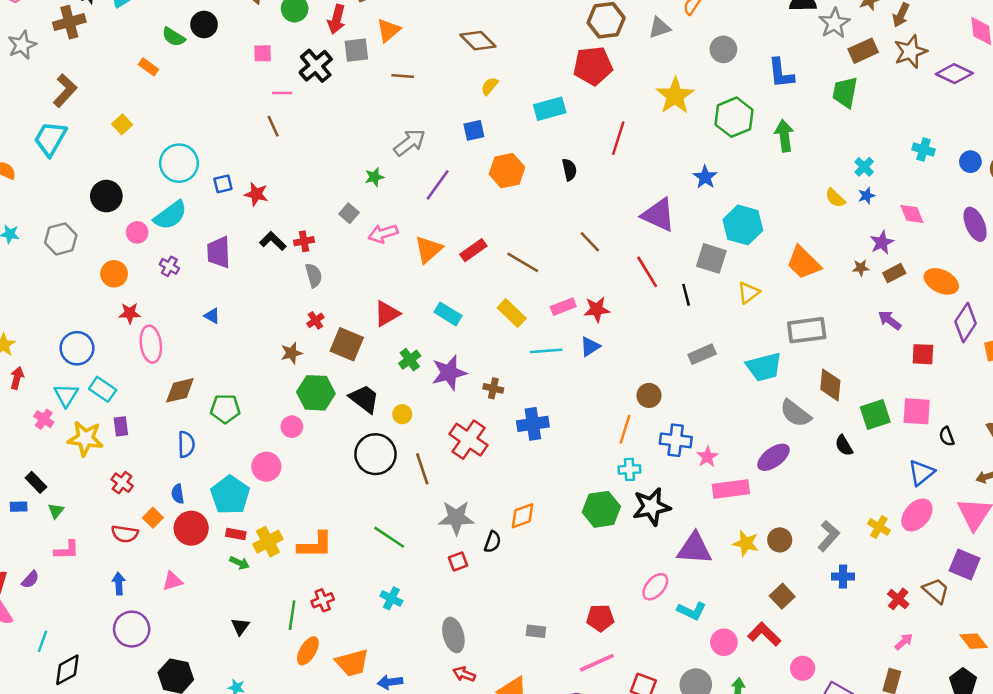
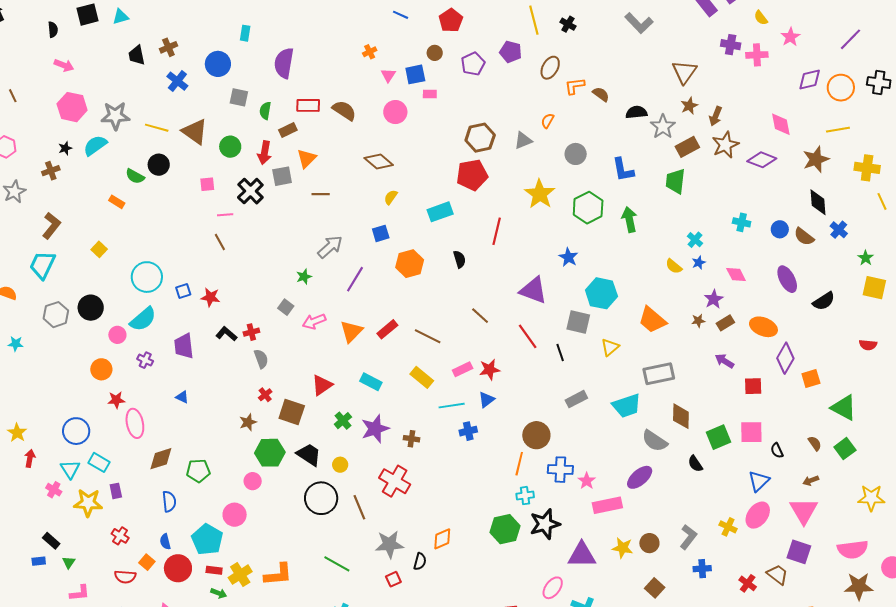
brown cross: (69, 22) -> (51, 171), size x0.7
gray hexagon: (61, 239) -> (56, 315), moved
brown circle: (649, 395) -> (536, 435), size x1.4
blue cross: (533, 424) -> (468, 431), moved, size x0.7

